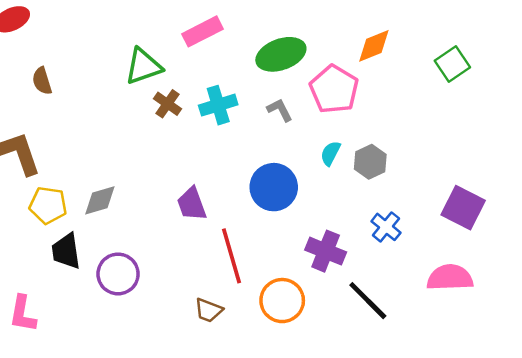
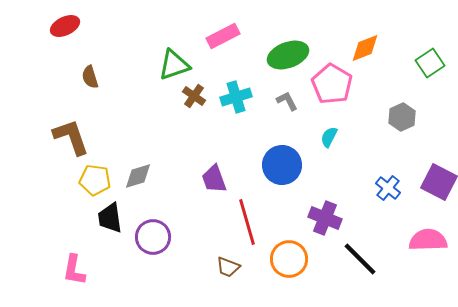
gray hexagon: (370, 162) -> (402, 117), moved
blue cross: (386, 227) -> (388, 188), moved

